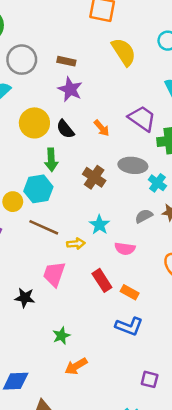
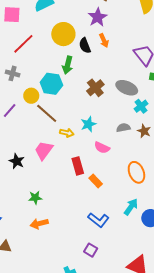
orange arrow: (102, 128) -> (104, 41), moved
yellow circle: (13, 202) -> (31, 96), moved
blue L-shape: (129, 326) -> (98, 220), moved

